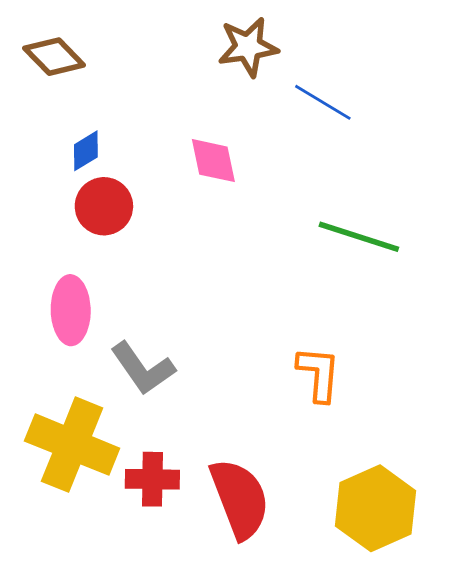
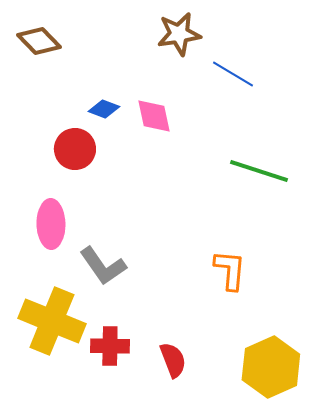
blue diamond: (86, 151) -> (104, 109), moved, turned 52
red semicircle: (240, 499) -> (173, 360), size x0.6

